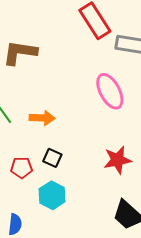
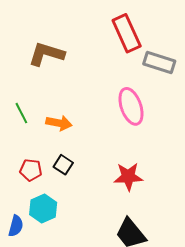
cyan hexagon: (52, 195) -> (43, 208), moved

